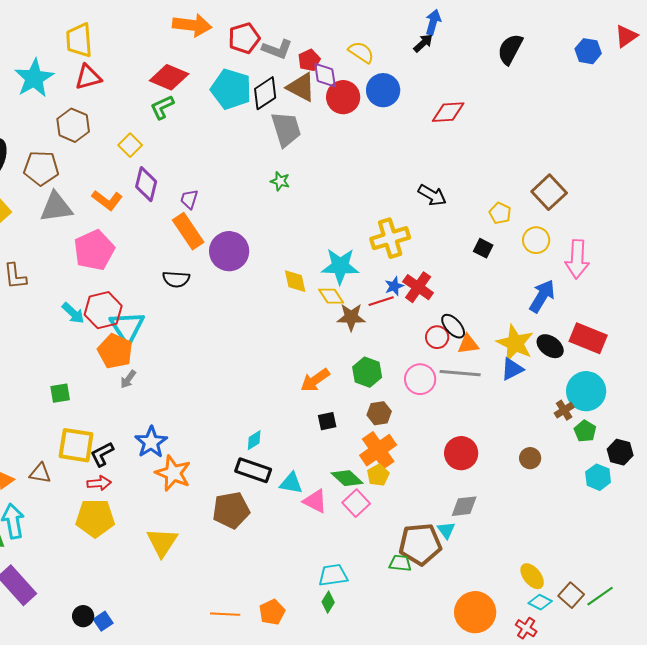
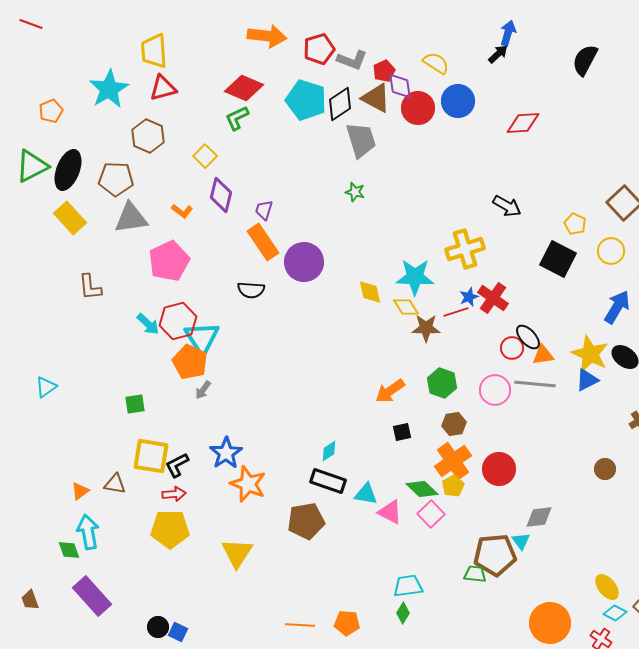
orange L-shape: (107, 200) -> (182, 211), size x0.7
black square: (483, 248) -> (558, 259), size x1.8
red circle: (461, 453) -> (499, 469), moved
orange pentagon: (272, 612) -> (347, 623), turned 30
blue square: (103, 621) -> (178, 632), turned -30

